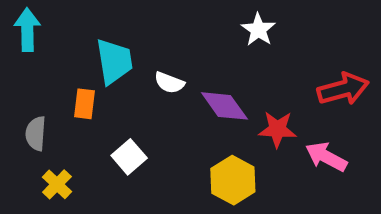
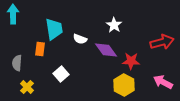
white star: (258, 30) -> (114, 25), moved
pink arrow: (326, 157) -> (163, 82), moved
yellow hexagon: (233, 180) -> (124, 85), moved

